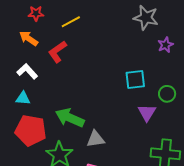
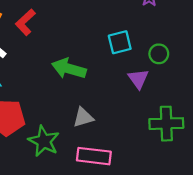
green arrow: (70, 118) -> (69, 69), moved

